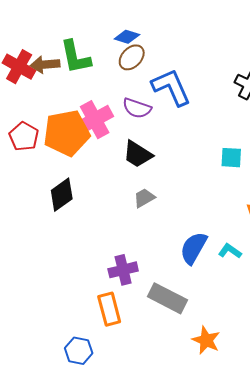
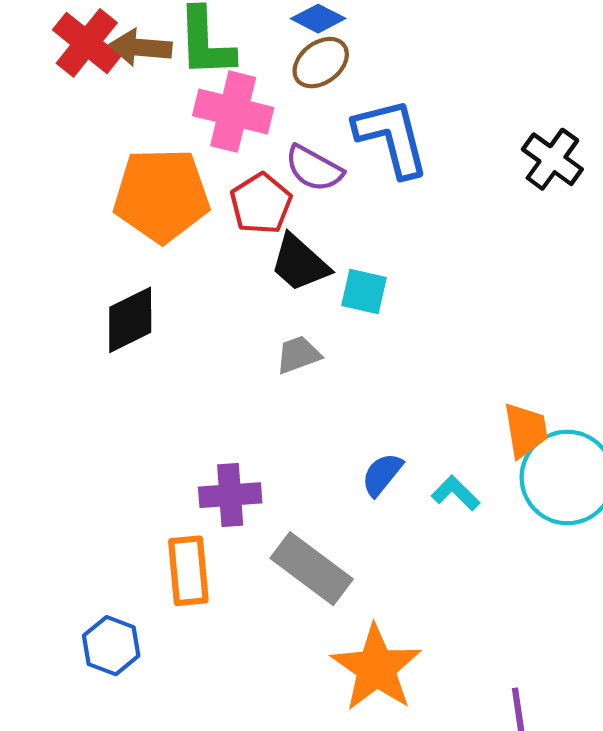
pink cross: (95, 120) -> (233, 112), moved, turned 33
red pentagon: (24, 137) -> (261, 204), moved
cyan square: (231, 158) -> (364, 291), moved
blue semicircle: (193, 248) -> (382, 474), size x0.7
orange star: (206, 340) -> (376, 668), size x1.5

